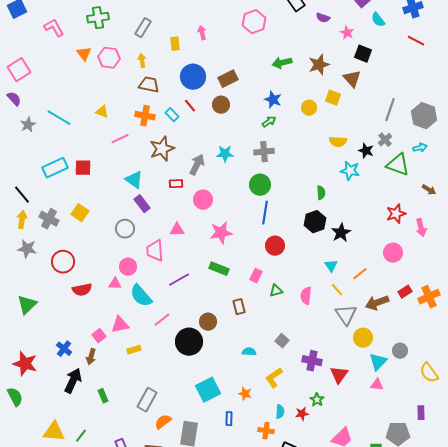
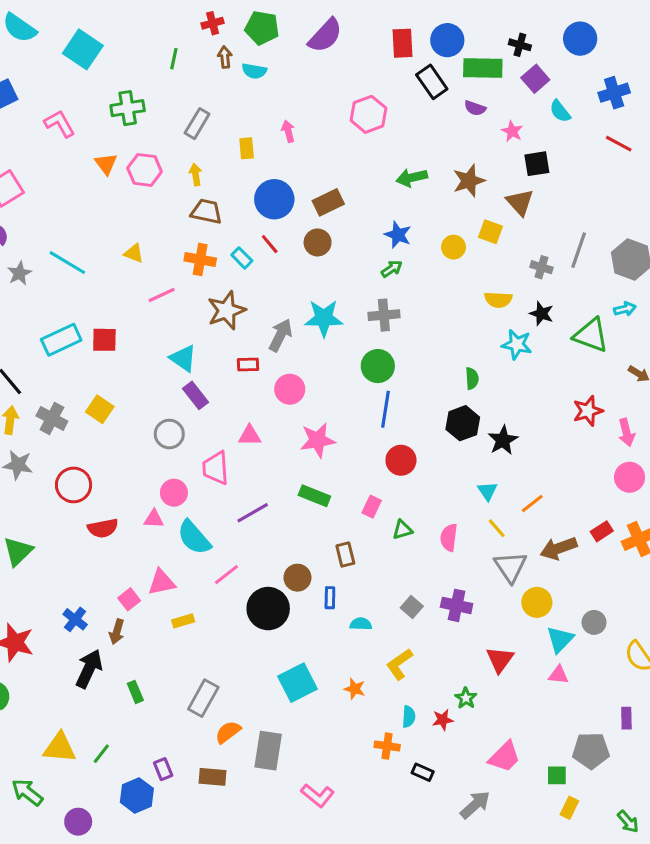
black square: (363, 54) -> (537, 164), turned -30
gray cross: (385, 140) -> (542, 267), moved, turned -32
cyan star: (225, 154) -> (324, 318), size x1.4
pink circle: (393, 253) -> (630, 477), moved
purple cross: (312, 361) -> (457, 605), moved
blue rectangle: (229, 419) -> (330, 598), moved

